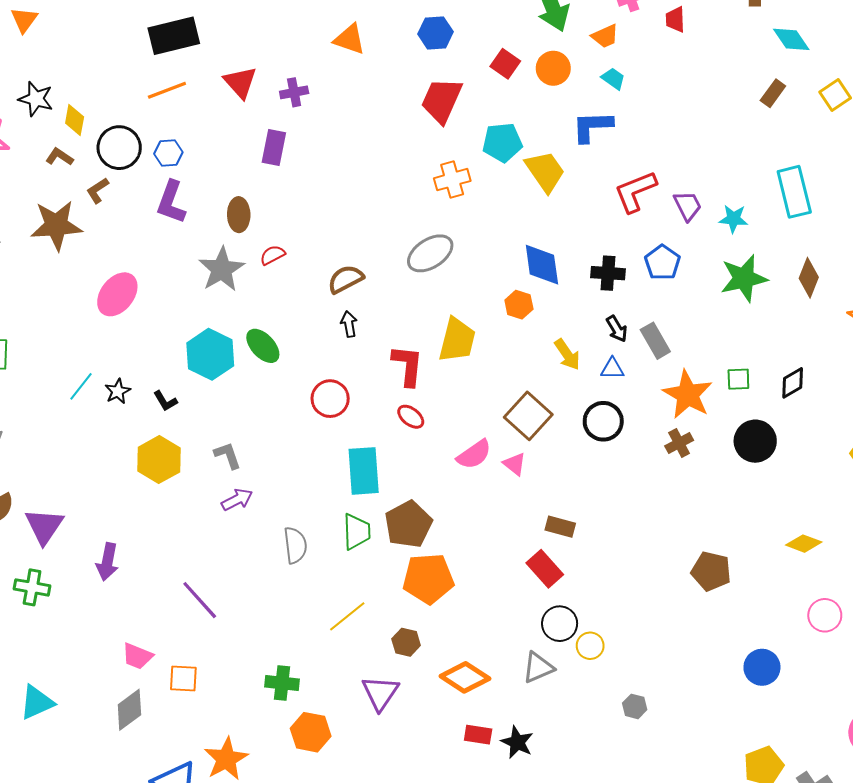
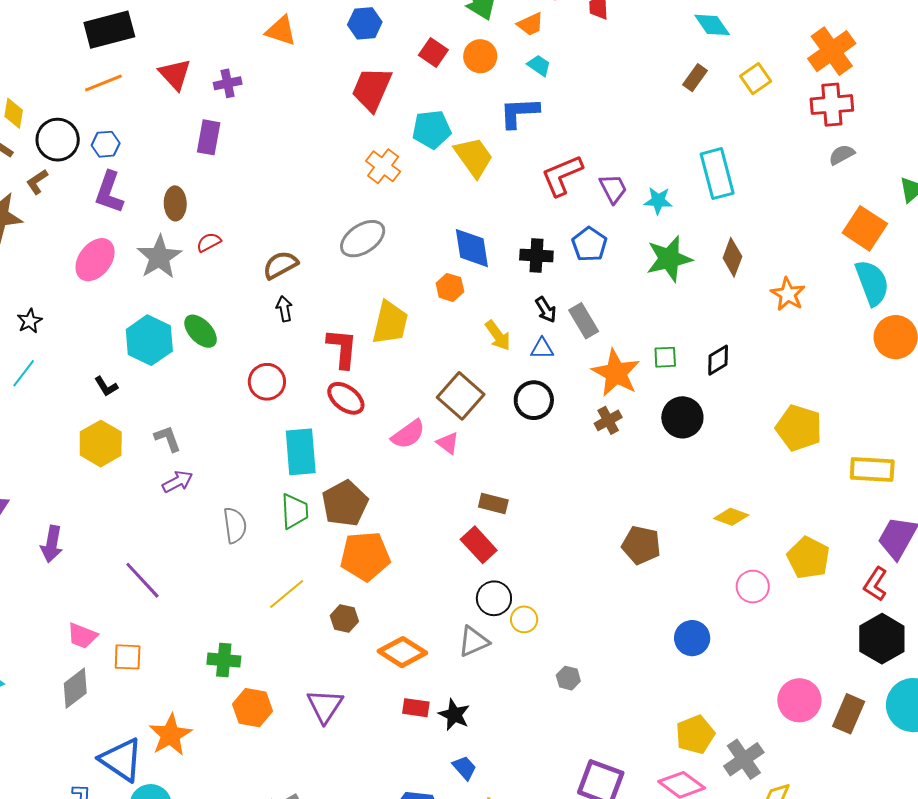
orange cross: (452, 180) -> (383, 166), turned -36
pink ellipse: (117, 294) -> (95, 260), moved
black star: (118, 391) -> (30, 321), moved
red ellipse: (411, 417) -> (346, 398), size x1.4
purple triangle: (380, 693) -> (325, 706), moved

